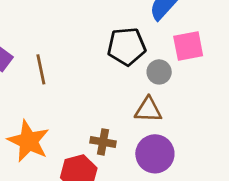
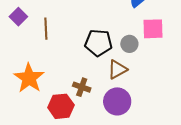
black pentagon: (127, 46) -> (98, 43), moved
brown triangle: (148, 110) -> (117, 69), turned -40

